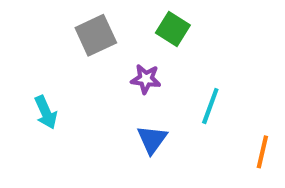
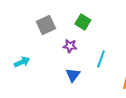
cyan arrow: (46, 112) -> (22, 62), turned -91

